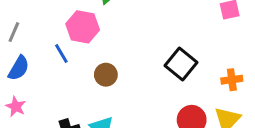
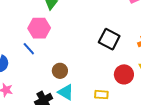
brown circle: (106, 75) -> (60, 71), moved

